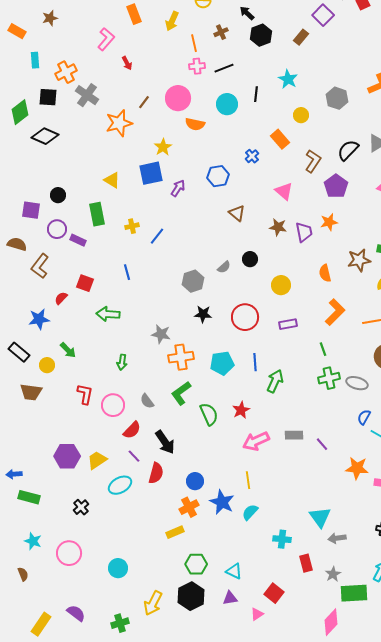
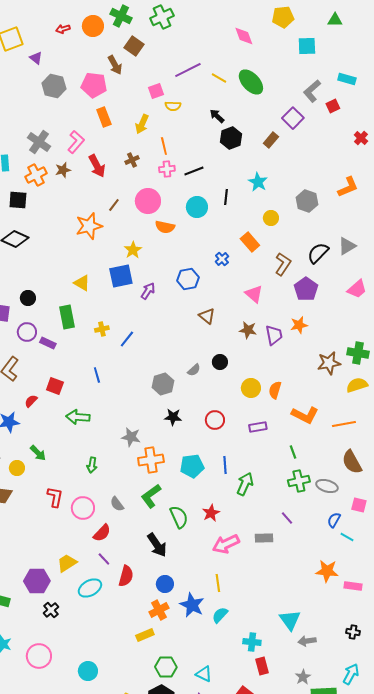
brown star: (50, 18) -> (63, 170), moved
brown cross: (221, 32) -> (132, 160), moved
red arrow: (127, 63) -> (97, 166), size x1.6
gray cross: (87, 95) -> (39, 142), moved
orange semicircle: (325, 273) -> (275, 390), moved, turned 30
orange L-shape: (335, 312) -> (305, 415), turned 72
red circle: (245, 317) -> (215, 420), size x0.7
black arrow: (165, 442) -> (157, 545), moved
purple line: (322, 444) -> (287, 518), moved
purple hexagon: (67, 456) -> (37, 581), moved
red rectangle: (306, 563) -> (262, 666), moved

